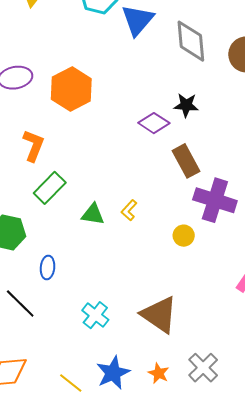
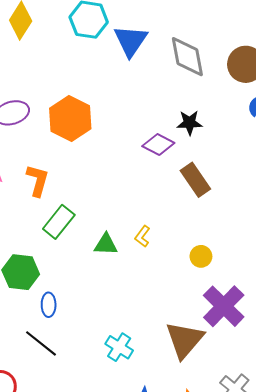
purple cross: (215, 200) -> (224, 306), moved, turned 33
blue ellipse: (48, 268) -> (49, 305), moved
brown triangle: (159, 315) -> (185, 340), turned 42

